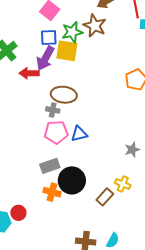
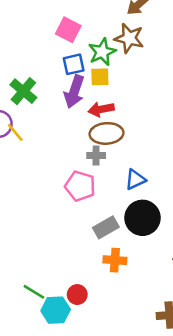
yellow square: (67, 51) -> (100, 77), size x0.7
red arrow: (29, 73) -> (101, 109), moved
pink pentagon: (56, 132) -> (80, 186), moved, turned 30
black circle: (72, 180) -> (142, 218), moved

